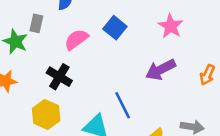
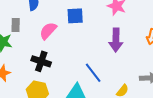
blue square: (115, 28) -> (75, 16), turned -30
purple arrow: (161, 70) -> (116, 40), turned -50

